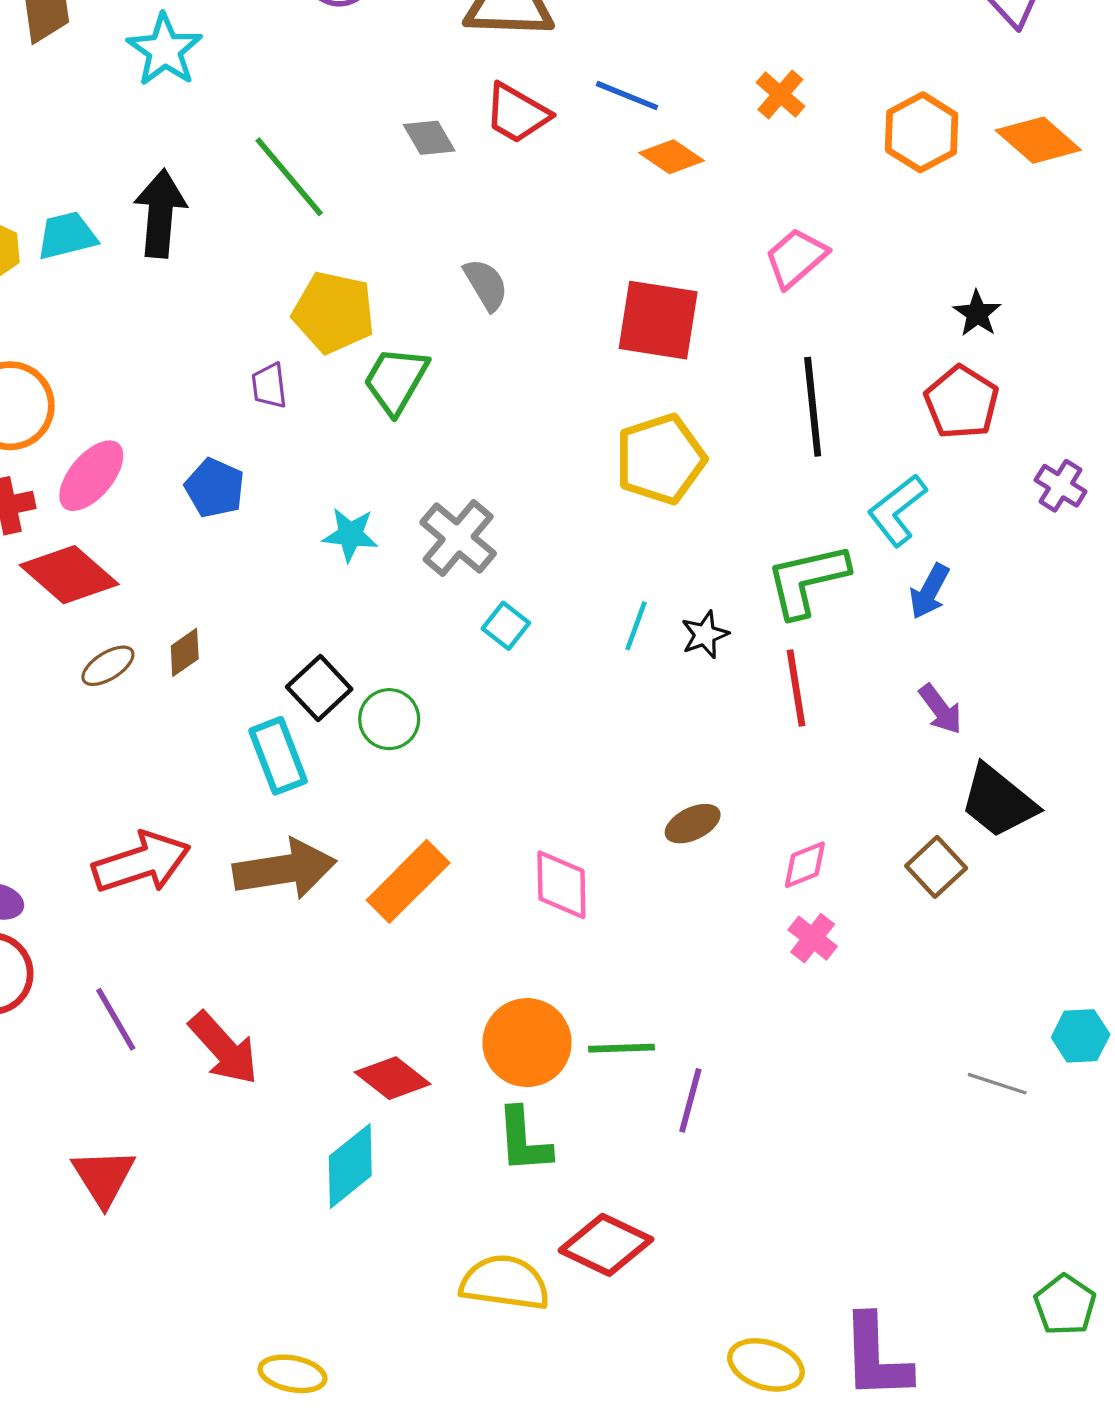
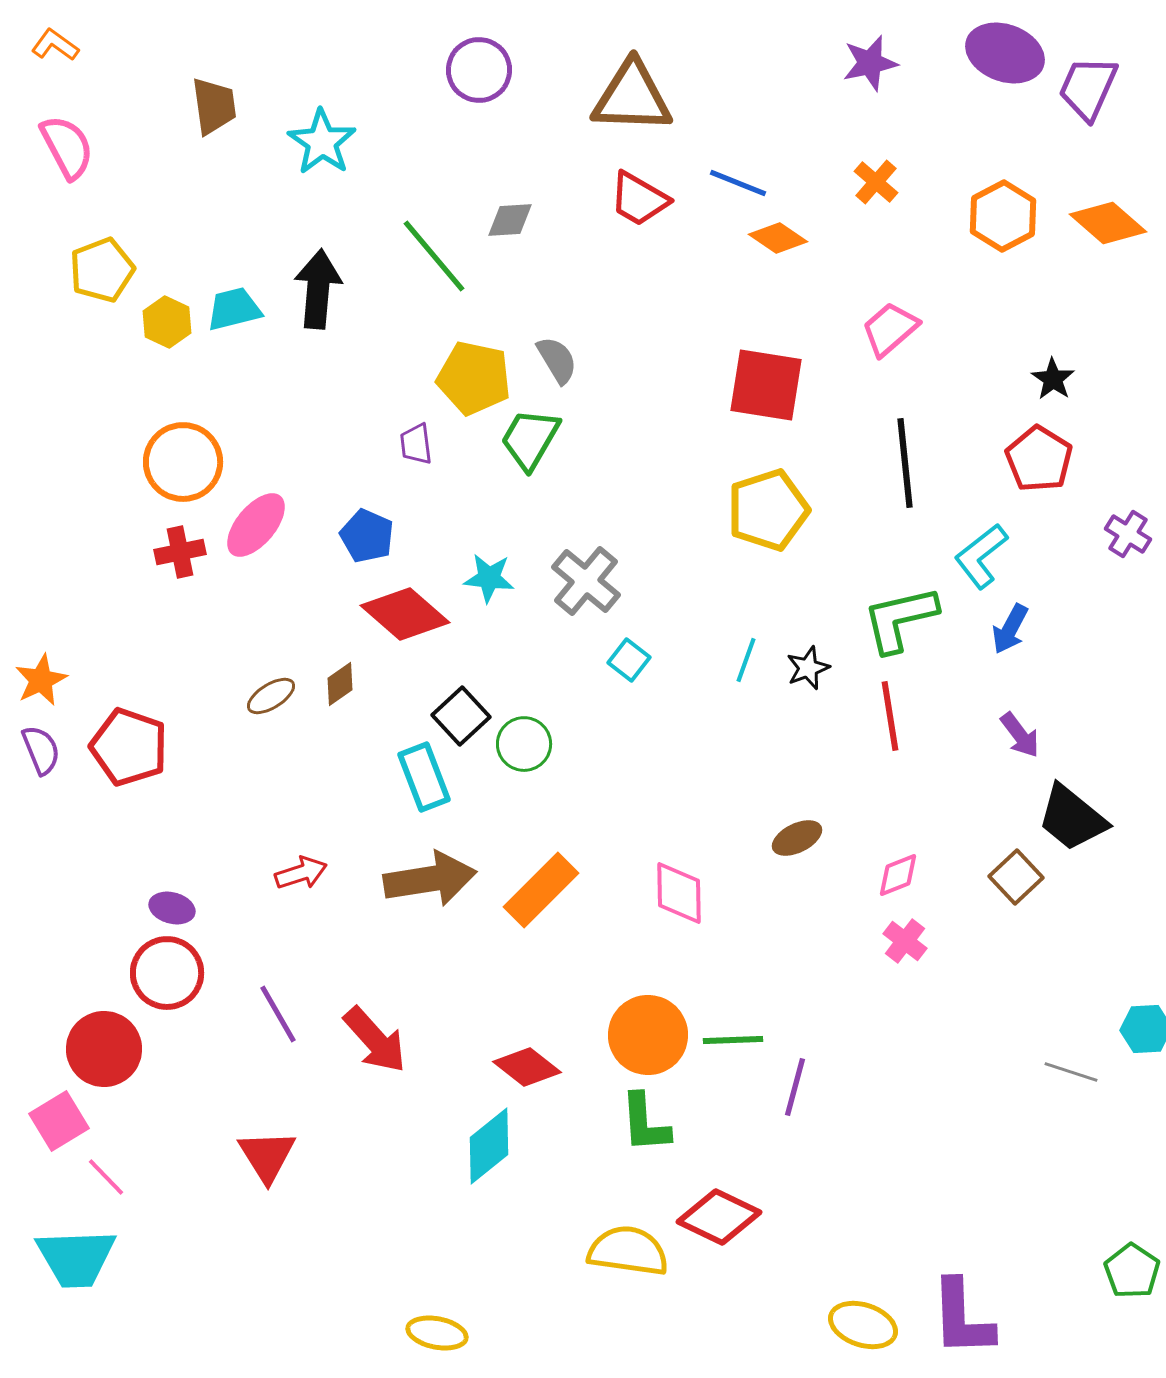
gray diamond: (429, 138) -> (510, 220), moved, turned -63
gray semicircle: (486, 285) -> (557, 360), moved
red diamond: (69, 575) -> (405, 614), moved
red arrow: (141, 863) -> (301, 873), size x0.6

